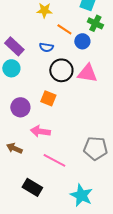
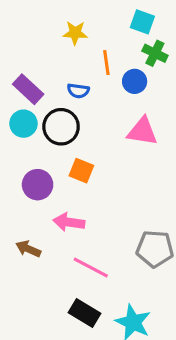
orange line: (64, 29) -> (106, 63), turned 49
black circle: (61, 70) -> (61, 127), moved
black rectangle: (32, 187) -> (84, 313), moved

